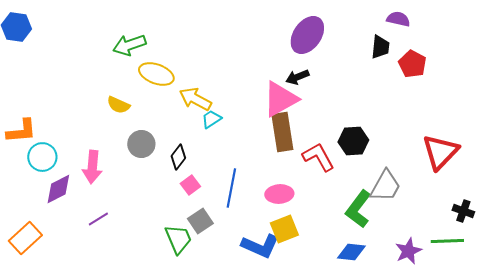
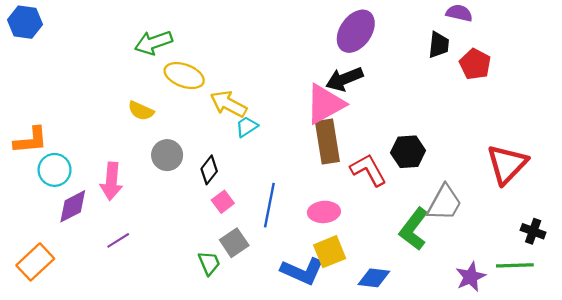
black arrow: (297, 77) -> (344, 79), size x1.4
green trapezoid: (178, 239) -> (209, 263), size x0.7
blue diamond: (351, 252) -> (374, 278), moved

